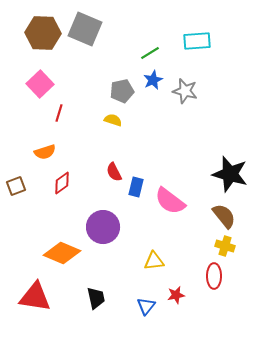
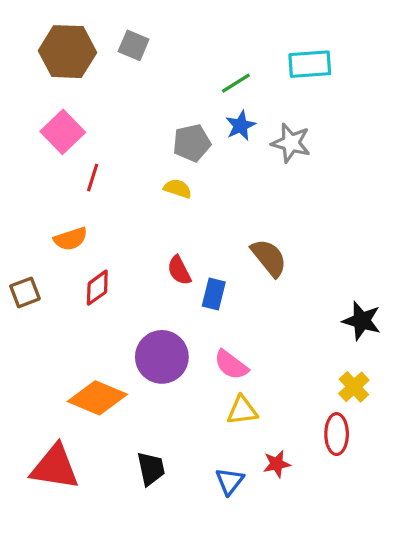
gray square: (85, 29) -> (134, 45), size x0.6
black star: (230, 174) -> (362, 321), moved, size x0.7
pink semicircle: (170, 201) -> (231, 365), moved, size x0.7
brown semicircle: (224, 216) -> (269, 258), moved
yellow cross: (225, 246) -> (354, 387), turned 30

